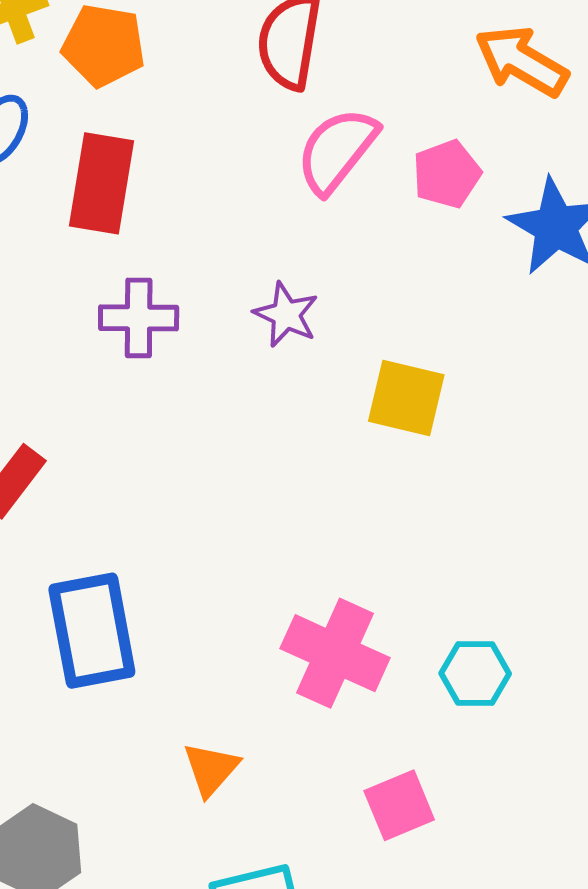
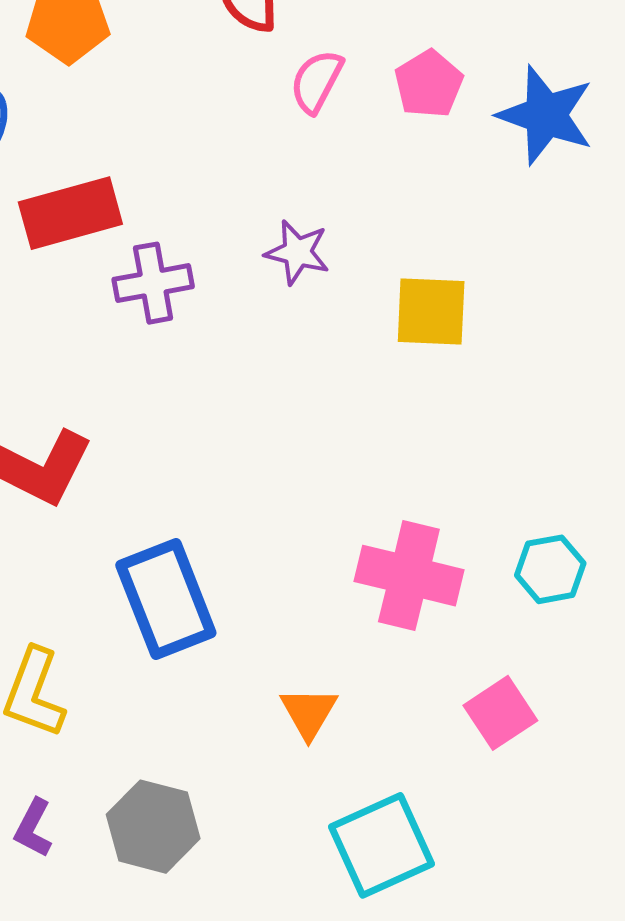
pink semicircle: (337, 150) -> (316, 81), size x0.7
red rectangle: (102, 183) -> (70, 213), moved, turned 76

